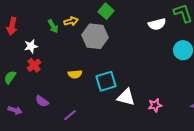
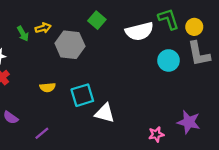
green square: (106, 11) -> (97, 20), moved
white semicircle: (157, 24) -> (139, 31), size x1.4
pink star: (155, 105) -> (156, 134), moved

